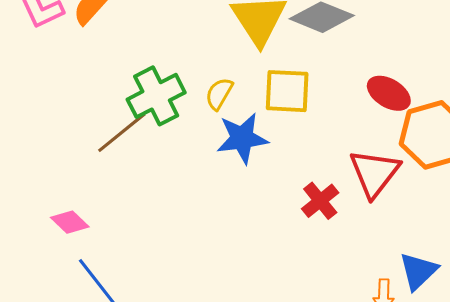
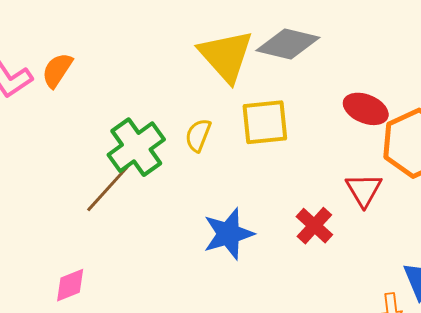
blue star: (242, 138) -> (228, 234), moved
red triangle: (375, 173) -> (364, 190), size x0.7
pink diamond: (70, 222) -> (70, 285), turned -57

